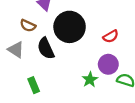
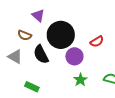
purple circle: (108, 64) -> (74, 56), moved
green rectangle: (34, 85) -> (32, 87), turned -40

